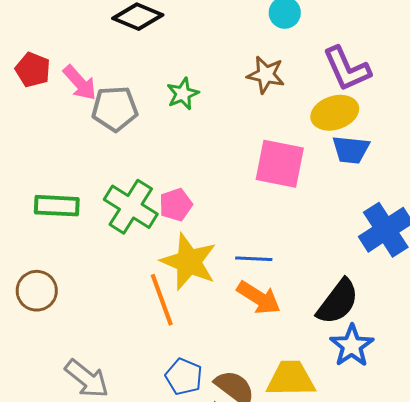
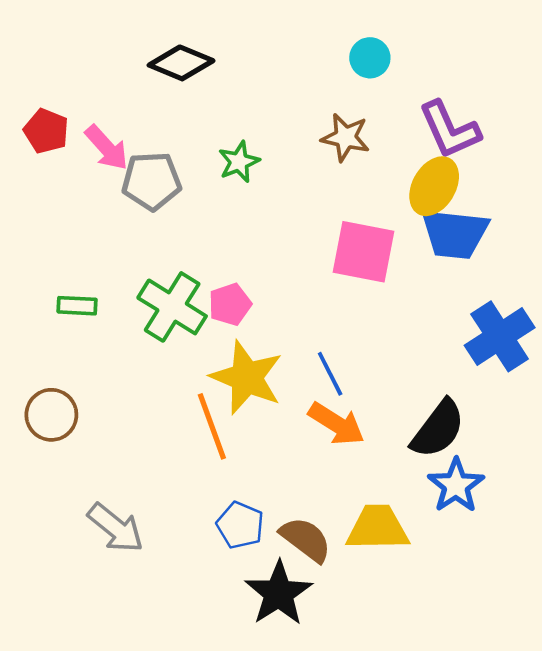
yellow ellipse: (335, 113) -> (434, 186), turned -42
blue trapezoid: (351, 150) -> (455, 234), size x1.4
green rectangle: (57, 206) -> (77, 306), size x0.7
blue line: (254, 259) -> (330, 374), turned 60

